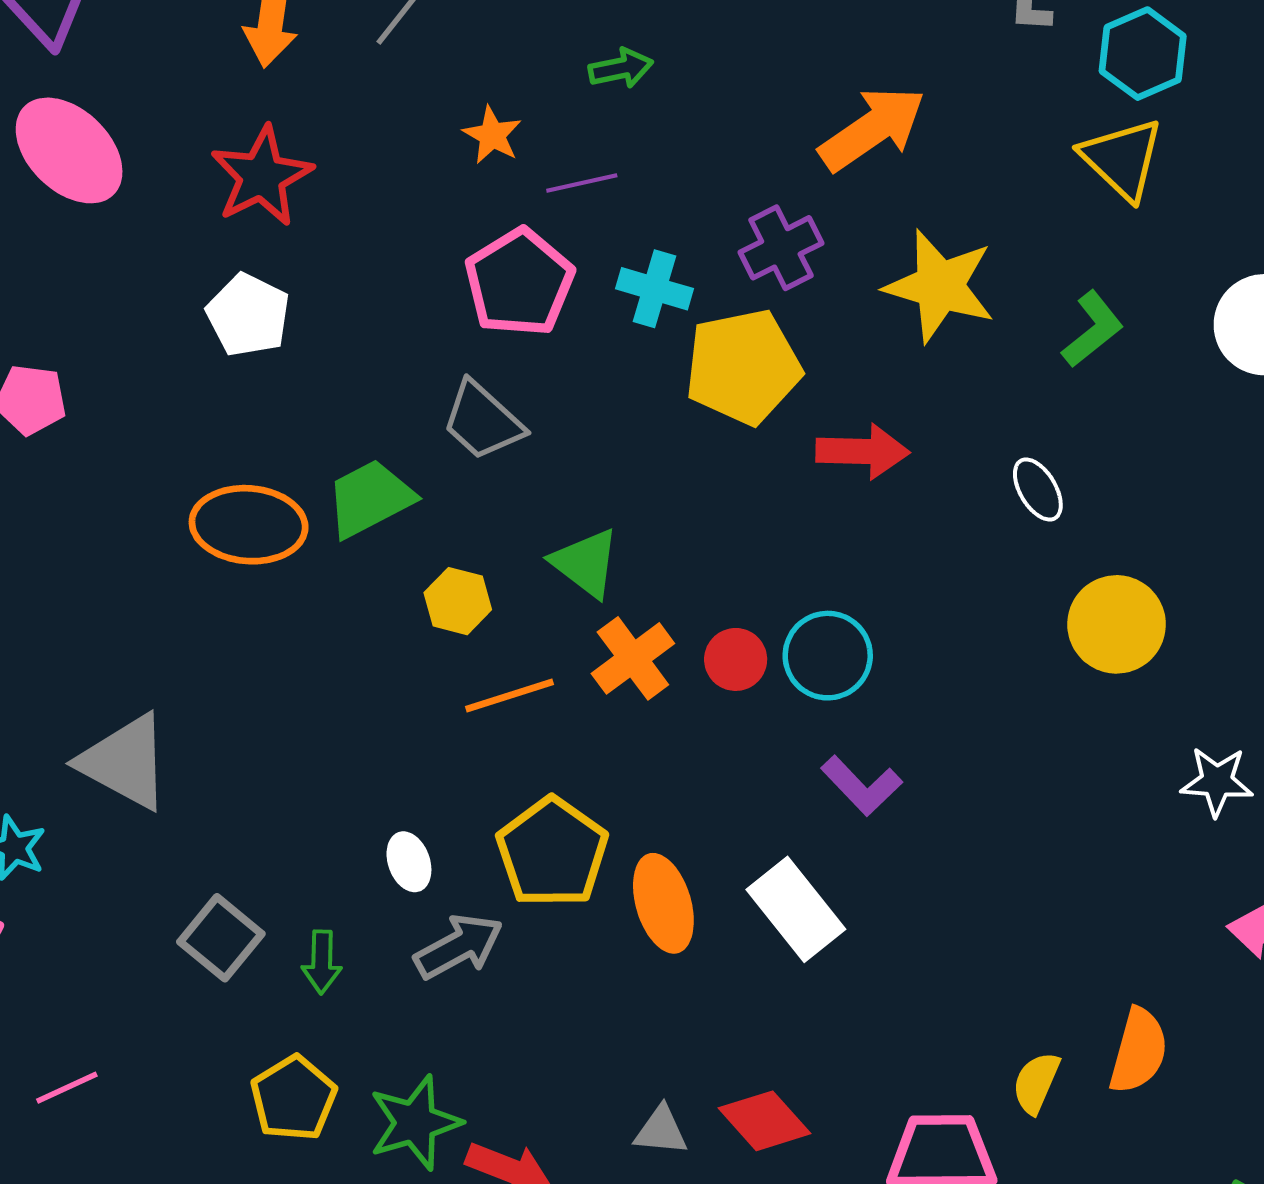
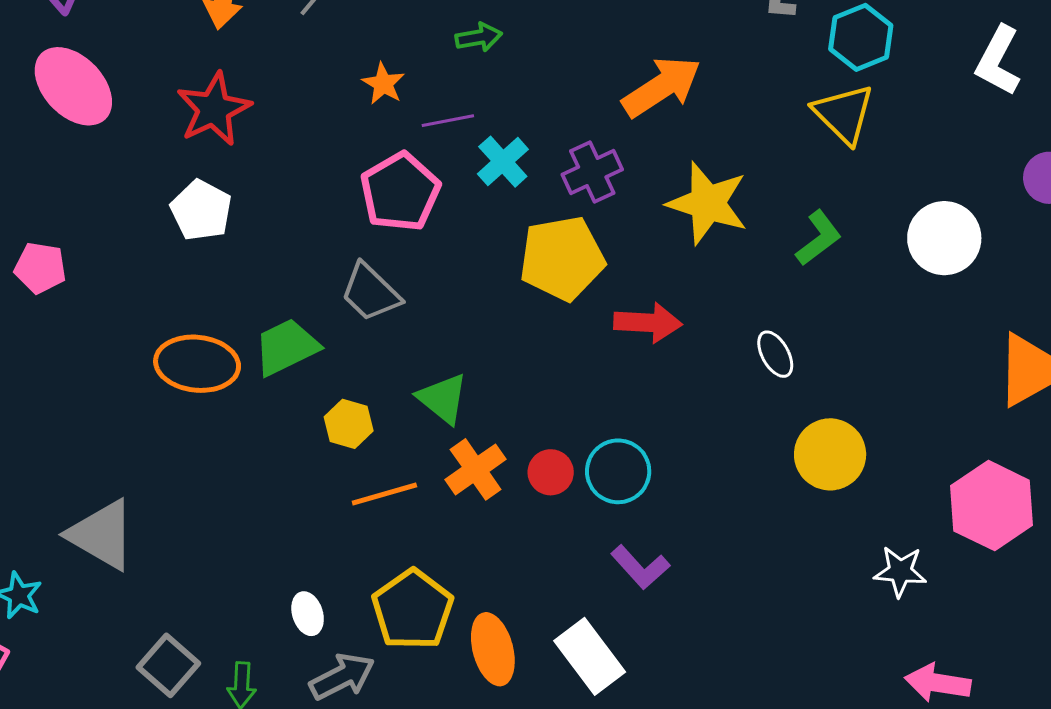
cyan cross: (655, 289) -> (503, 162), moved, turned 30

